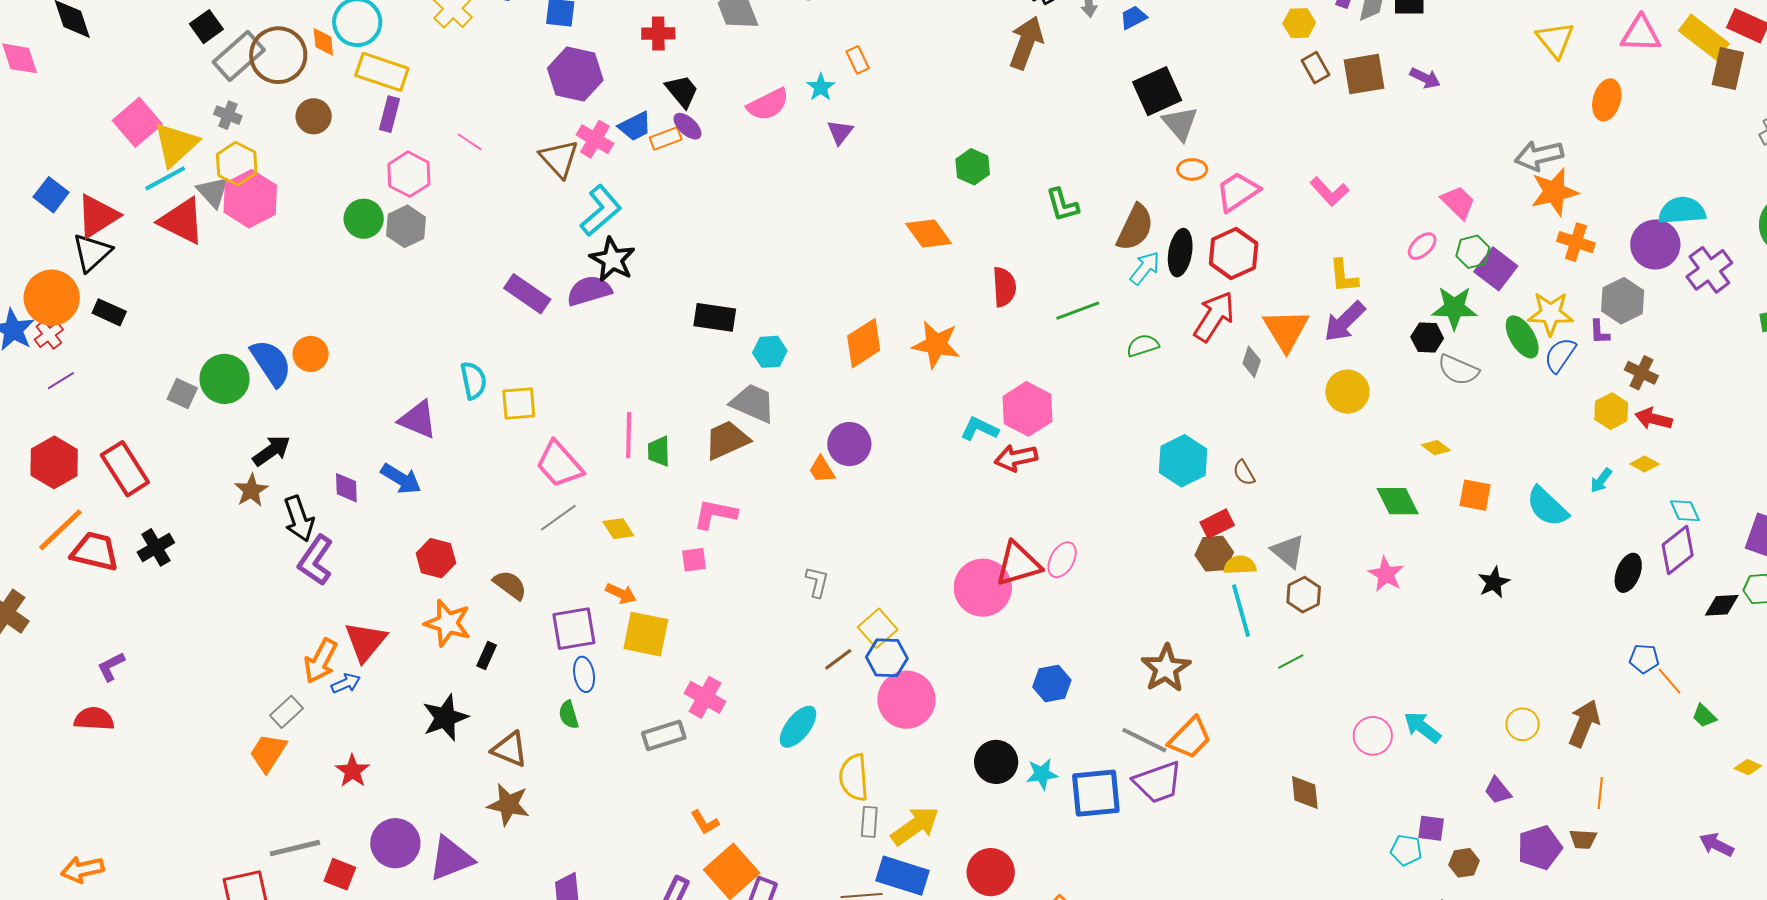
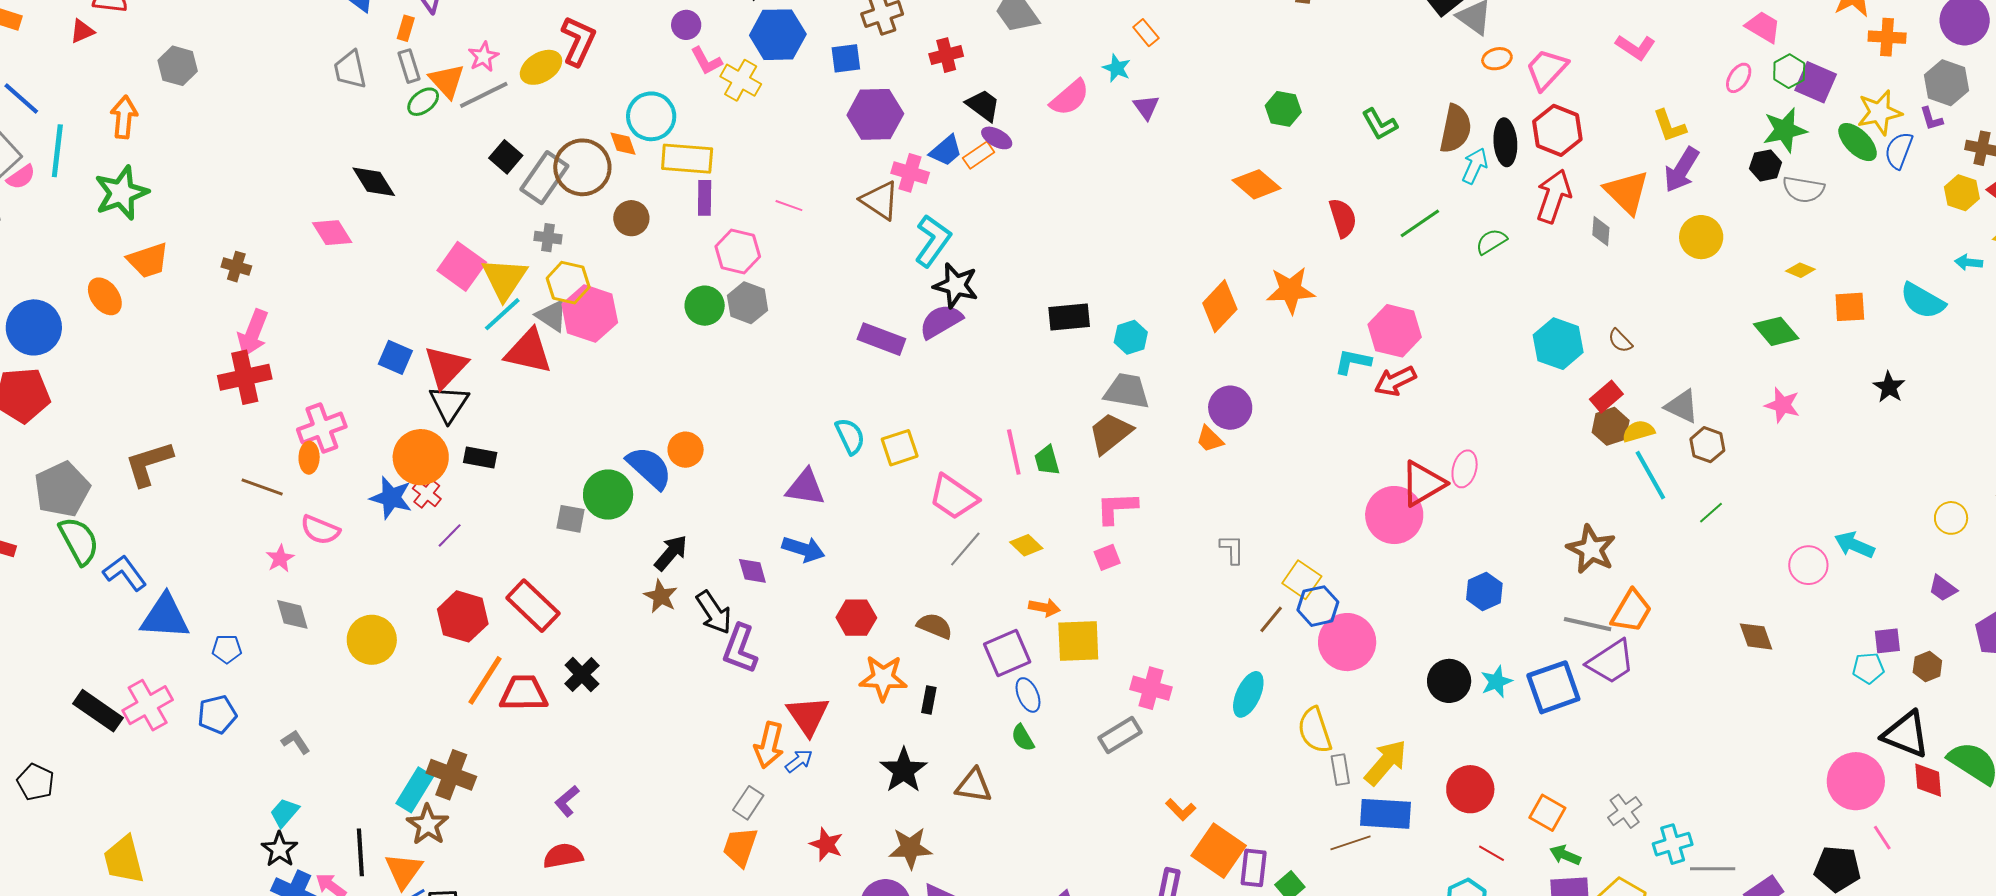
cyan arrow: (1601, 480) -> (1969, 262), turned 72
brown star: (508, 805) -> (910, 848), moved

